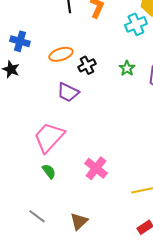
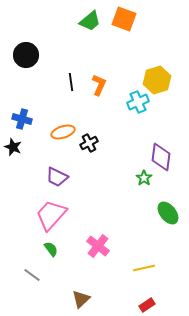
green star: (127, 68) -> (144, 178), moved
purple trapezoid: (68, 92) -> (57, 177), moved
gray line: (37, 216) -> (32, 275), moved

